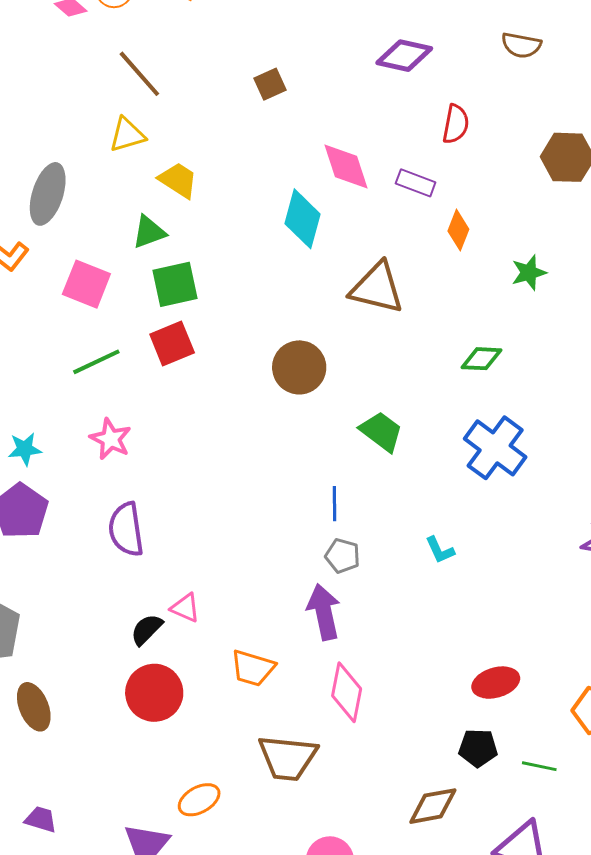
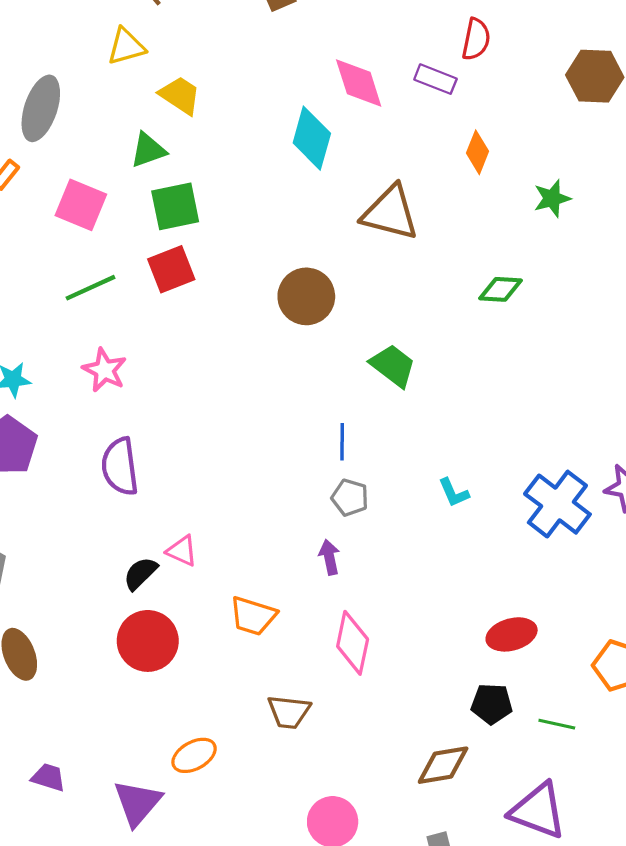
purple rectangle: (416, 183) -> (435, 79), moved
blue cross: (495, 448) -> (557, 504), moved
purple arrow: (324, 612) -> (329, 557), size x0.6
brown trapezoid: (288, 758) -> (289, 712), size x0.7
purple trapezoid: (41, 819) -> (48, 777), moved

